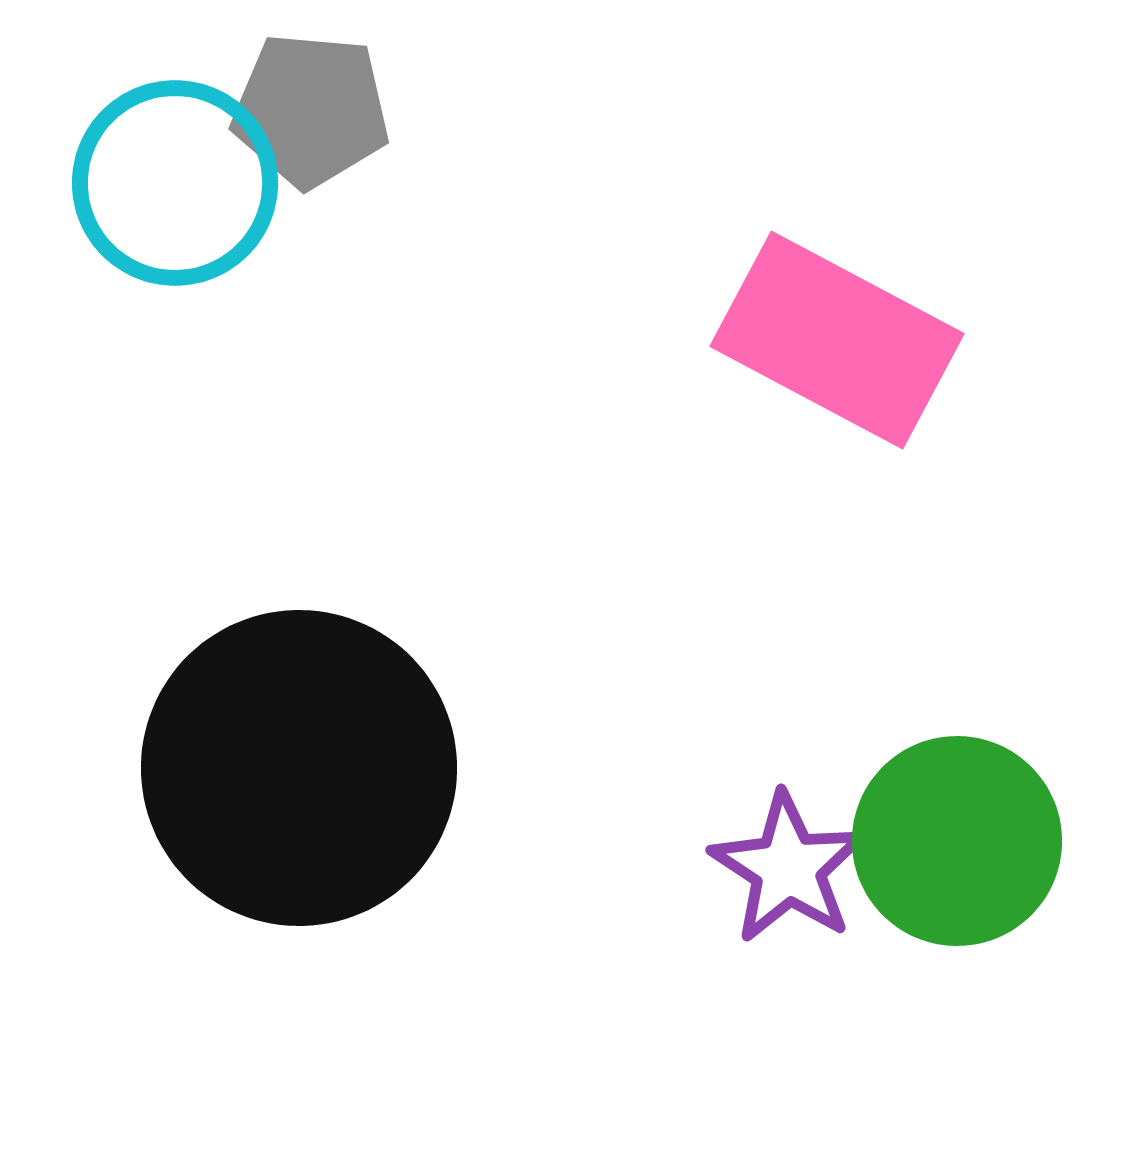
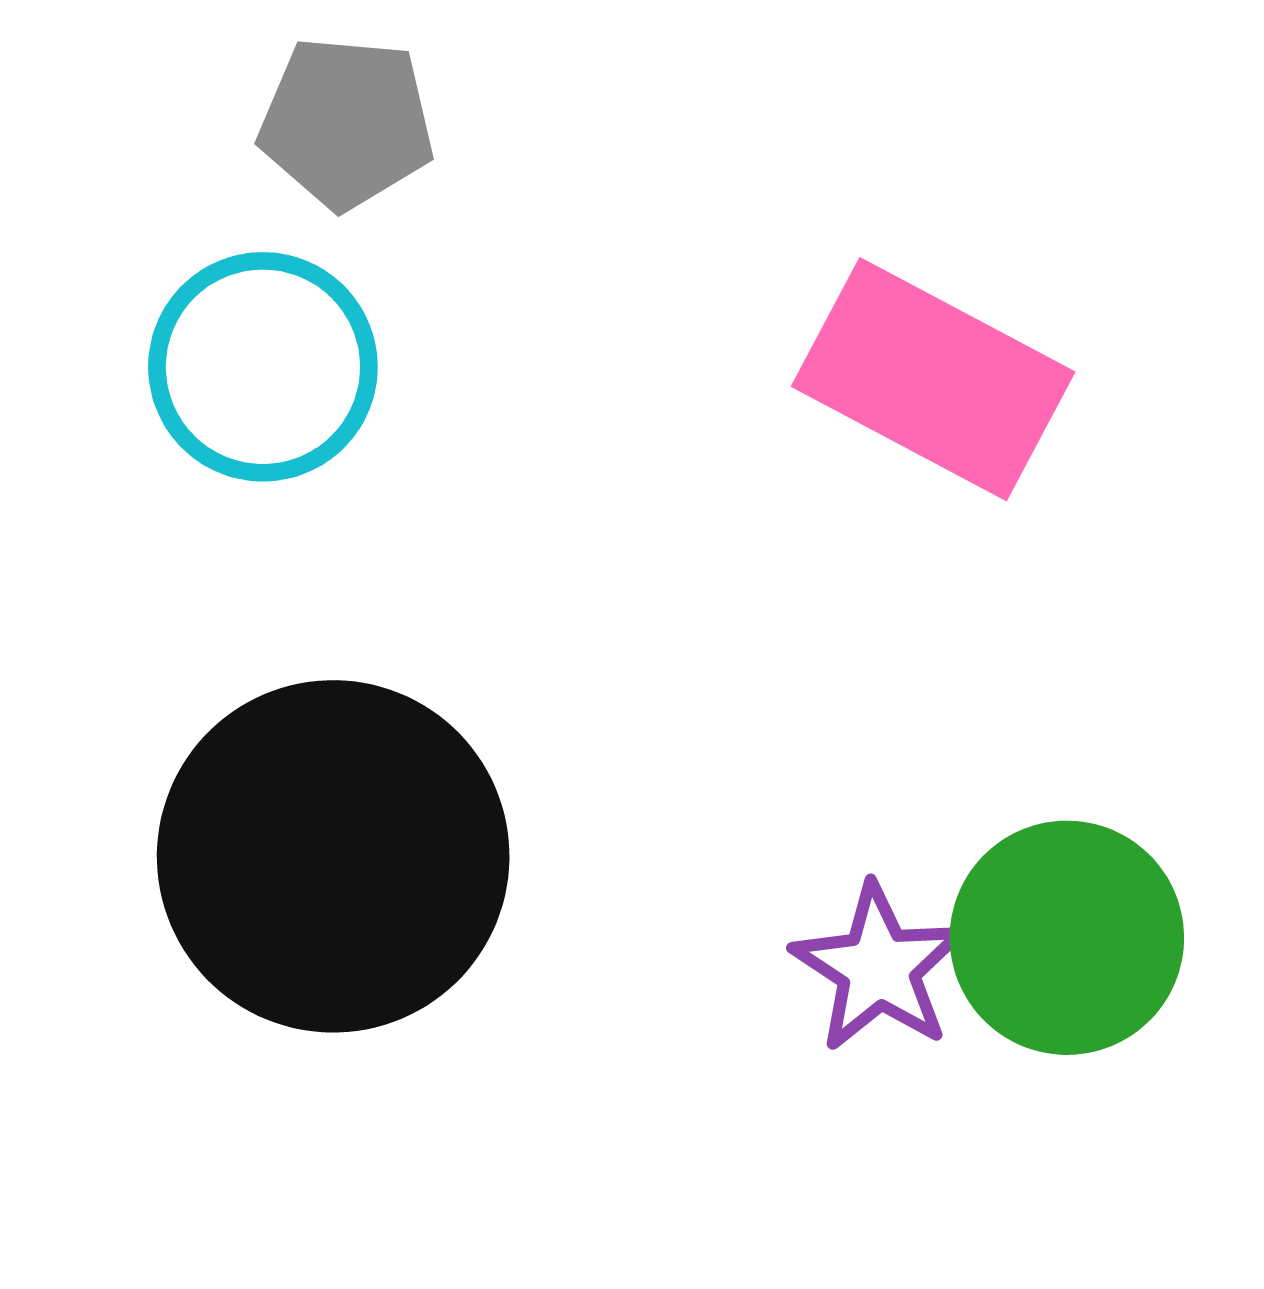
cyan circle: (175, 183) -> (263, 367), moved

